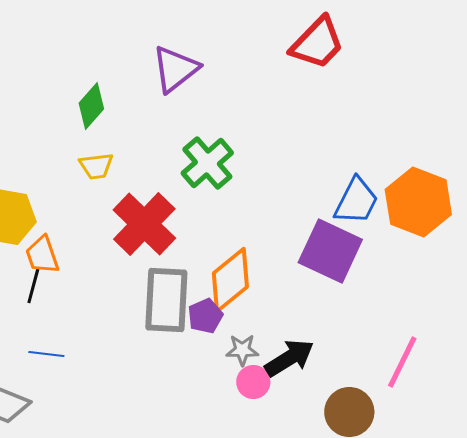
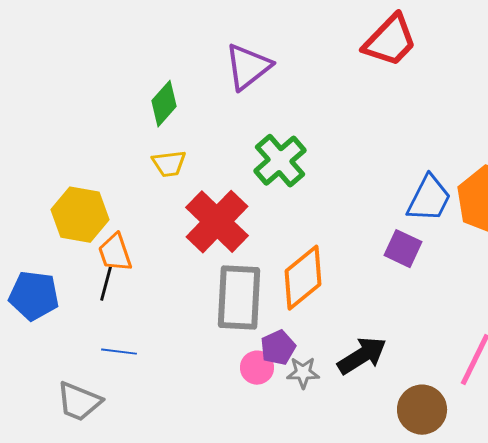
purple square: (330, 251) -> (403, 249), size x0.6
purple pentagon: (205, 316) -> (278, 348), moved
gray star: (242, 350) -> (303, 373), moved
pink circle: (253, 382) -> (257, 368), moved

